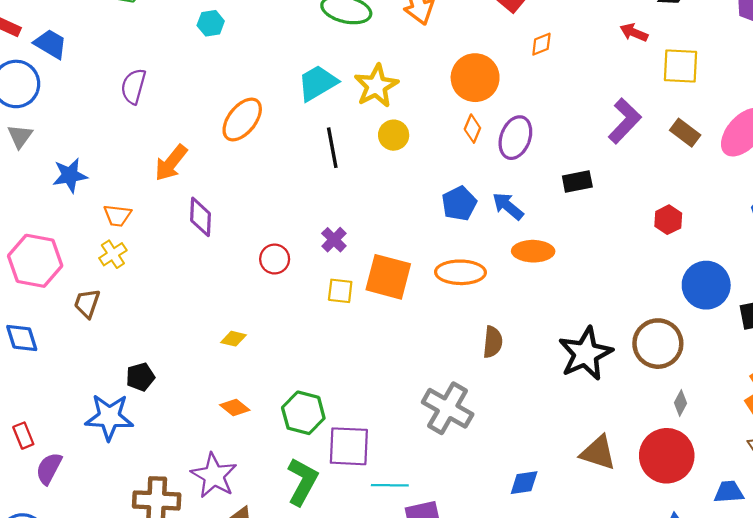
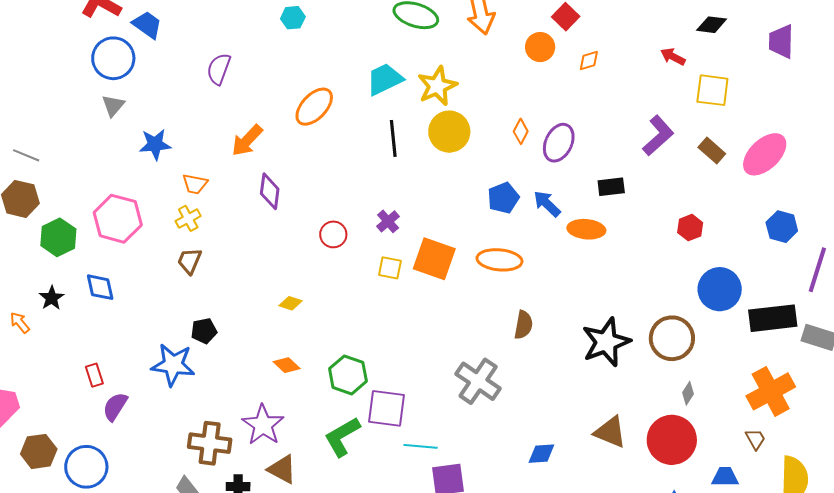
orange circle: (475, 78) -> (540, 47), moved, size x0.7
yellow circle: (394, 135) -> (449, 132), size x1.5
orange ellipse: (533, 251) -> (586, 229), moved
brown trapezoid: (87, 303) -> (190, 261), moved
green L-shape: (302, 482) -> (342, 437), turned -153

